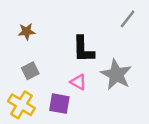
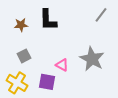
black L-shape: (83, 49) -> (48, 20), moved

